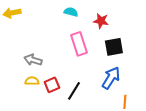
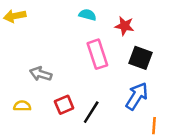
black square: (114, 47) -> (140, 58), turned 30
yellow semicircle: (32, 81) -> (22, 106), moved

